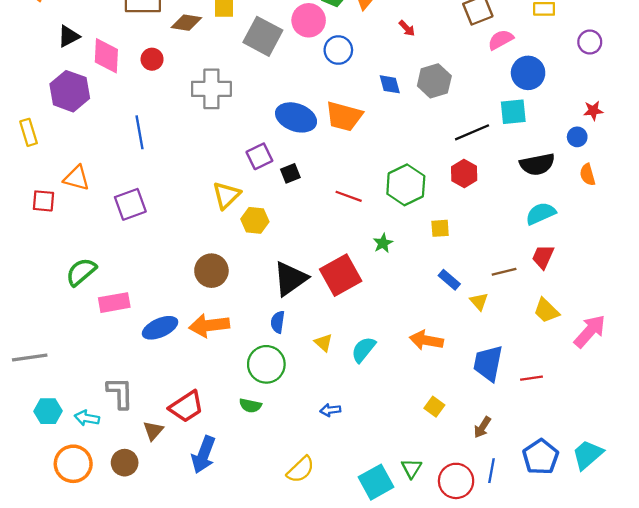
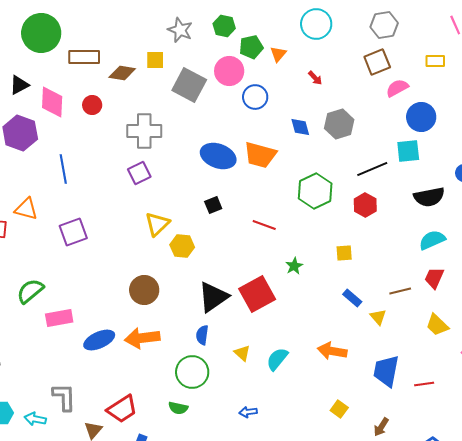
blue line: (139, 132) -> (63, 169), moved
purple square: (259, 156) -> (139, 173), moved
green hexagon: (406, 185) -> (315, 191), moved

